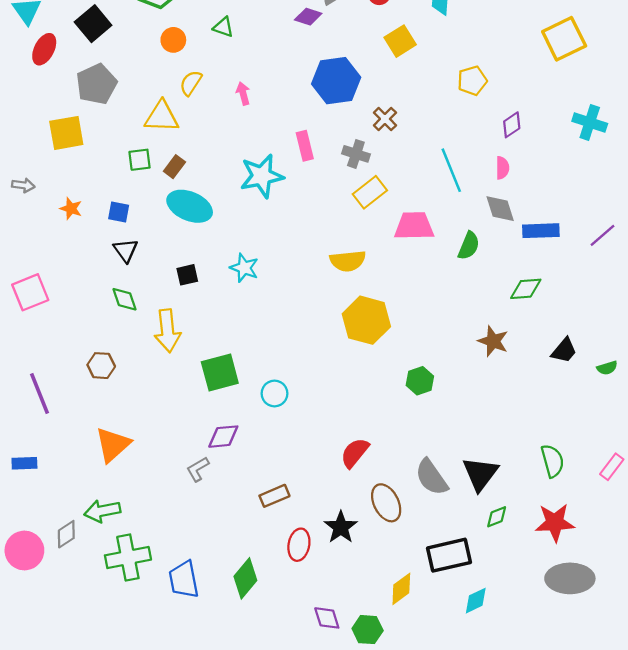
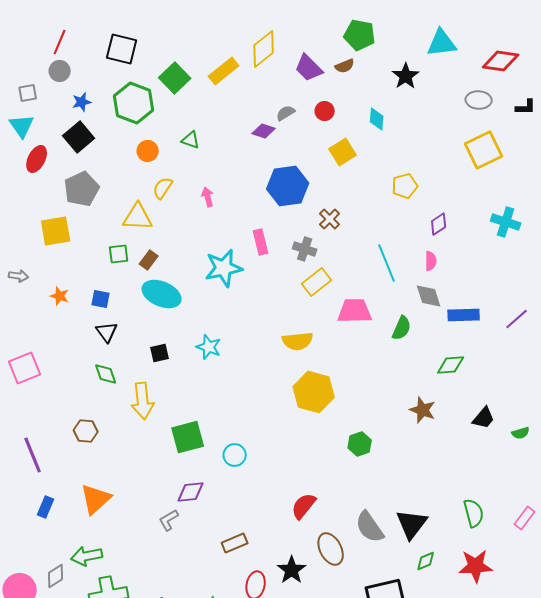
blue rectangle: (24, 463) -> (46, 507), moved, turned -65

